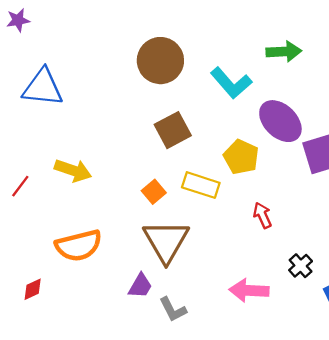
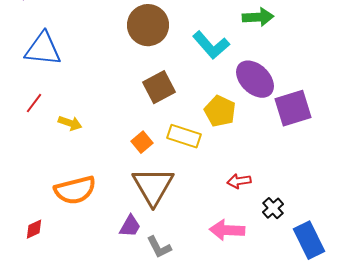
yellow arrow: (73, 170) -> (70, 123), size x0.7
red line: (20, 186) -> (34, 103), moved
red arrow: (262, 215) -> (239, 181), moved, turned -75

